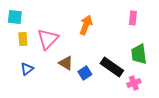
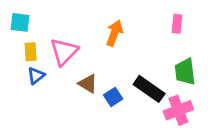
blue triangle: (27, 69) -> (36, 76), moved
pink cross: (134, 83) -> (178, 110), size x1.5

